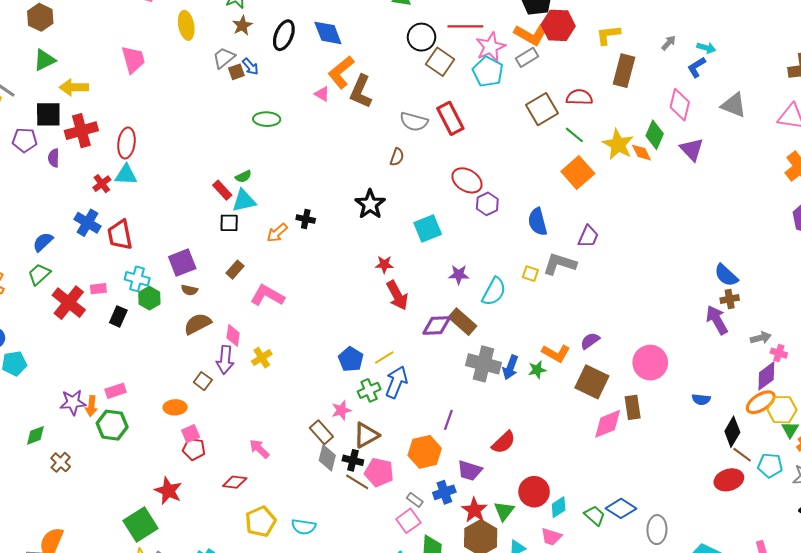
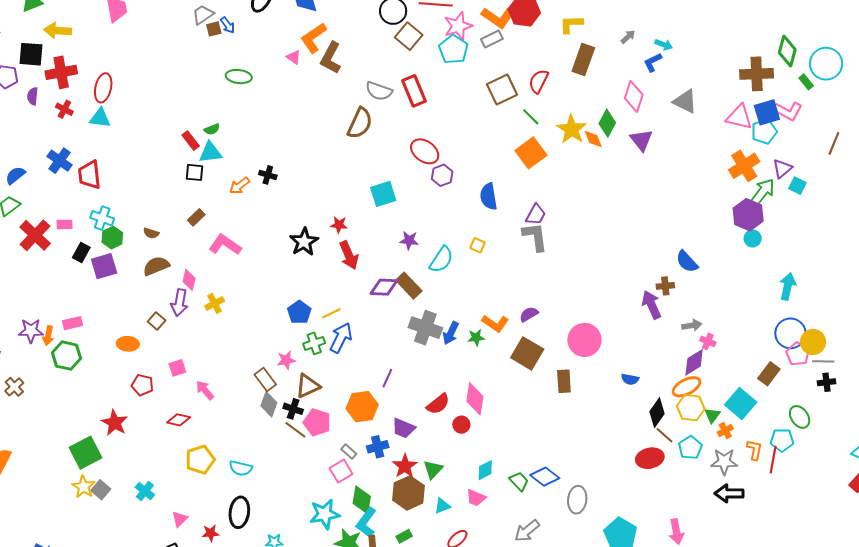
red semicircle: (579, 97) -> (539, 81), turned -70
brown semicircle: (397, 157) -> (360, 123), size x1.8
red cross: (102, 184) -> (64, 109), moved, turned -30
black star: (370, 204) -> (304, 242), moved
purple square: (182, 263) -> (104, 266), moved
gray L-shape: (560, 264) -> (535, 237), moved, turned 60
blue semicircle: (726, 275) -> (687, 262), moved
yellow hexagon: (782, 410) -> (691, 408), moved
pink diamond: (608, 424) -> (475, 399), moved, turned -64
pink square: (191, 434) -> (177, 368), moved
cyan pentagon: (770, 465) -> (690, 448), turned 30
red circle: (534, 492) -> (461, 425), moved, size x0.6

